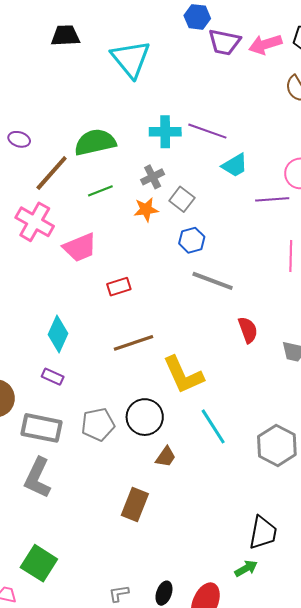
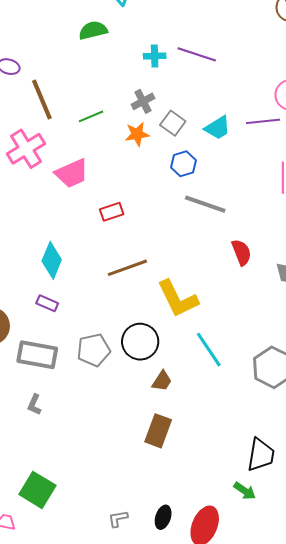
cyan cross: (165, 132) -> (155, 56), size x0.7
green semicircle: (95, 142) -> (93, 30), moved, size x0.7
cyan trapezoid: (235, 165) -> (218, 128), moved
brown line: (52, 173) -> (42, 100), turned -63
pink cross: (35, 222) -> (26, 149), turned 30
gray L-shape: (38, 478) -> (34, 405), size x0.5
brown rectangle: (135, 505) -> (158, 431), moved
green arrow: (246, 568) -> (245, 491), turned 65

